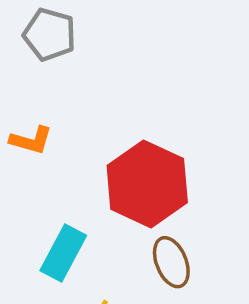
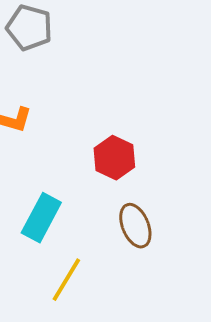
red hexagon: (147, 184) -> (114, 158), size x0.6

